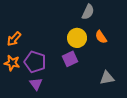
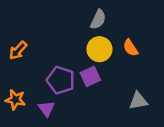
gray semicircle: (88, 12) -> (98, 19), moved
purple pentagon: (35, 62) -> (61, 80), moved
orange star: (12, 63) -> (15, 100), moved

